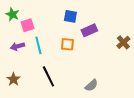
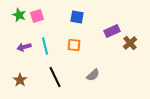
pink square: (27, 25) -> (37, 16), moved
purple rectangle: (89, 30) -> (112, 31), moved
gray semicircle: (91, 85) -> (93, 75), moved

